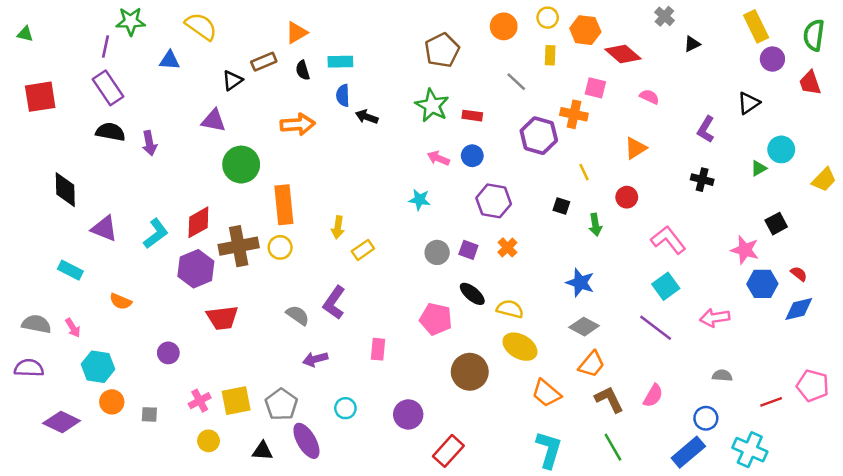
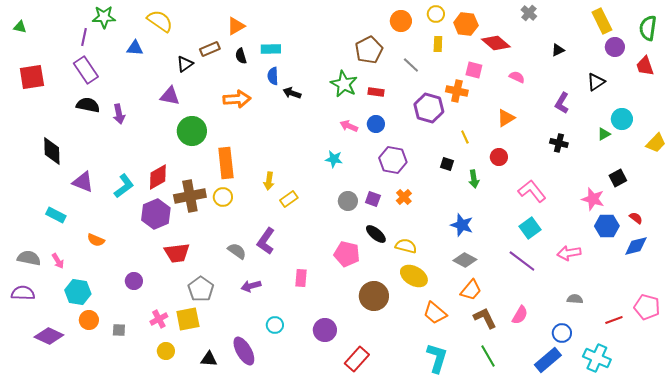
black triangle: (692, 44) -> (558, 50), moved
brown pentagon: (442, 50) -> (369, 50), moved
gray pentagon: (281, 404) -> (201, 289), moved

